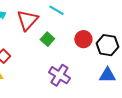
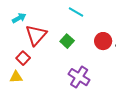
red triangle: (27, 20) -> (36, 35), moved

